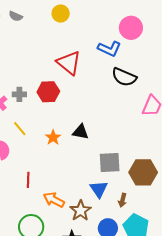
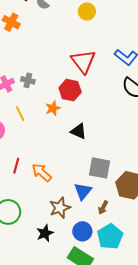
red hexagon: (48, 92) -> (70, 90), moved
orange star: (53, 137) -> (53, 108), moved
orange arrow: (54, 200) -> (42, 172), moved

